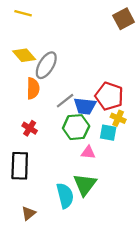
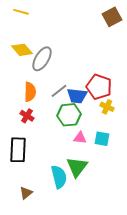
orange semicircle: (33, 88) -> (30, 92), moved
cyan square: (108, 133) -> (102, 139), moved

